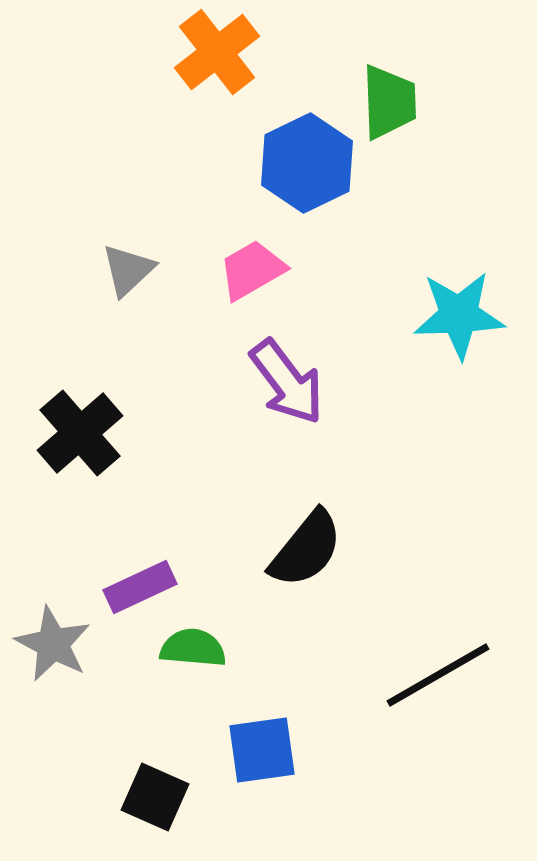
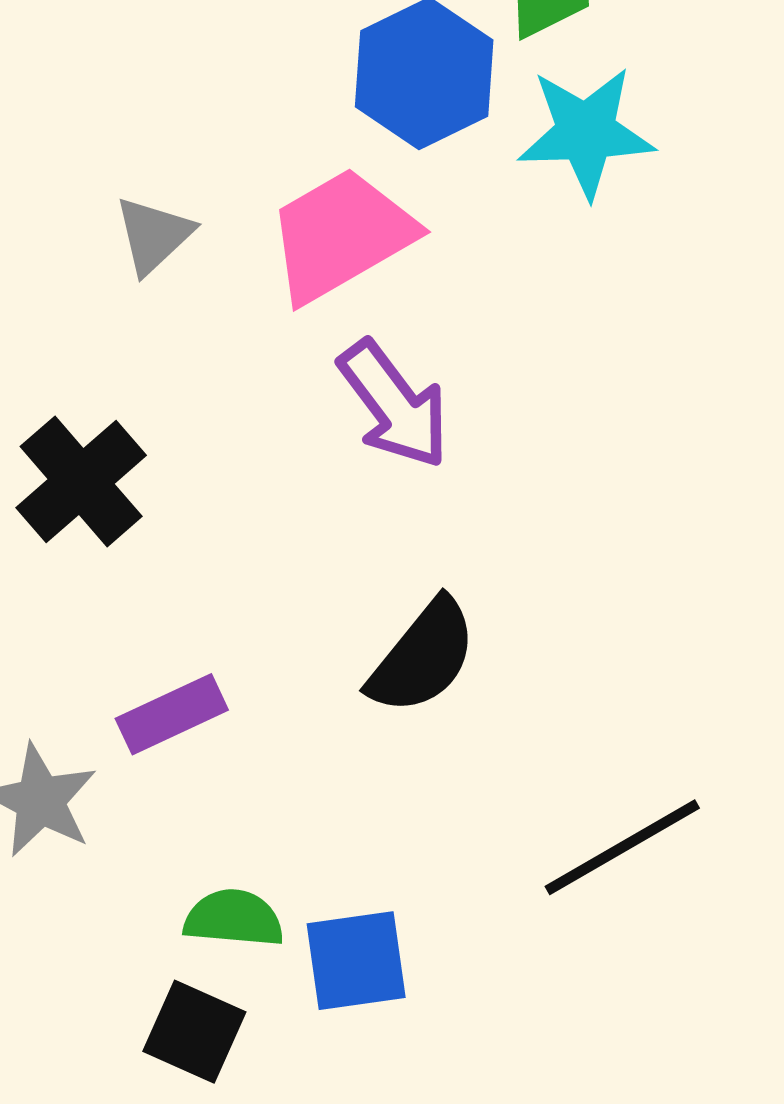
pink trapezoid: (252, 270) -> (341, 235), size x1.5
cyan star: (459, 315) -> (586, 132), moved
green semicircle: (193, 648) -> (234, 918), moved

